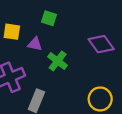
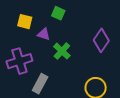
purple diamond: (101, 44) -> (101, 40), turned 65

